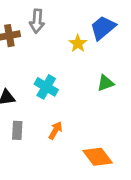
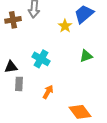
gray rectangle: (17, 130) -> (19, 84), moved

